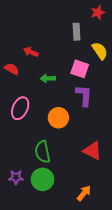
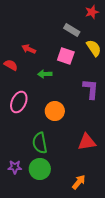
gray rectangle: (76, 32) -> (72, 30), turned -56
pink square: (80, 69) -> (66, 56), moved
purple L-shape: (84, 95) -> (91, 89), moved
red triangle: (92, 151) -> (87, 142), turned -36

